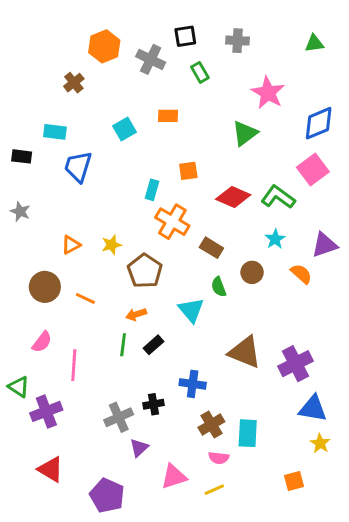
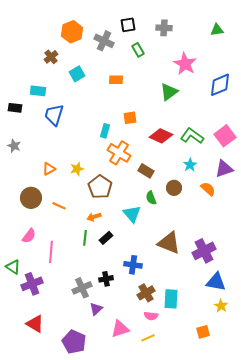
cyan square: (125, 129) -> (77, 74), moved
pink square: (313, 170) -> (225, 136), moved

